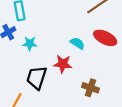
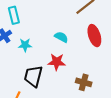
red ellipse: (105, 38) -> (94, 36), turned 50
cyan semicircle: (77, 43) -> (61, 37), moved

